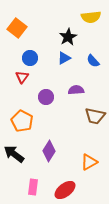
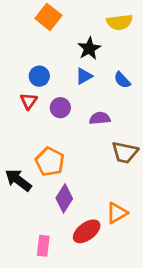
orange square: (17, 28) -> (48, 17), moved
purple circle: (46, 97) -> (60, 108), moved
orange pentagon: (22, 121) -> (50, 162), moved
black arrow: (14, 154) -> (18, 180), moved
red ellipse: (65, 190) -> (87, 231), moved

